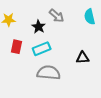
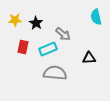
gray arrow: (57, 16) -> (63, 34), moved
black star: (39, 27) -> (36, 23), moved

